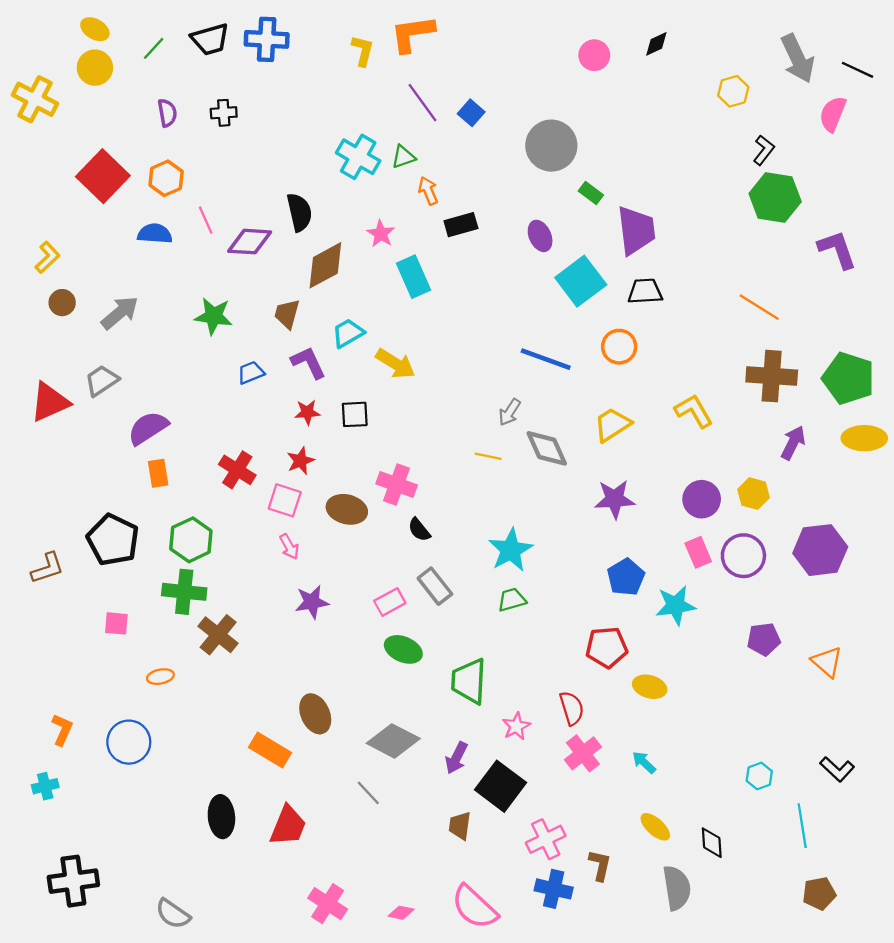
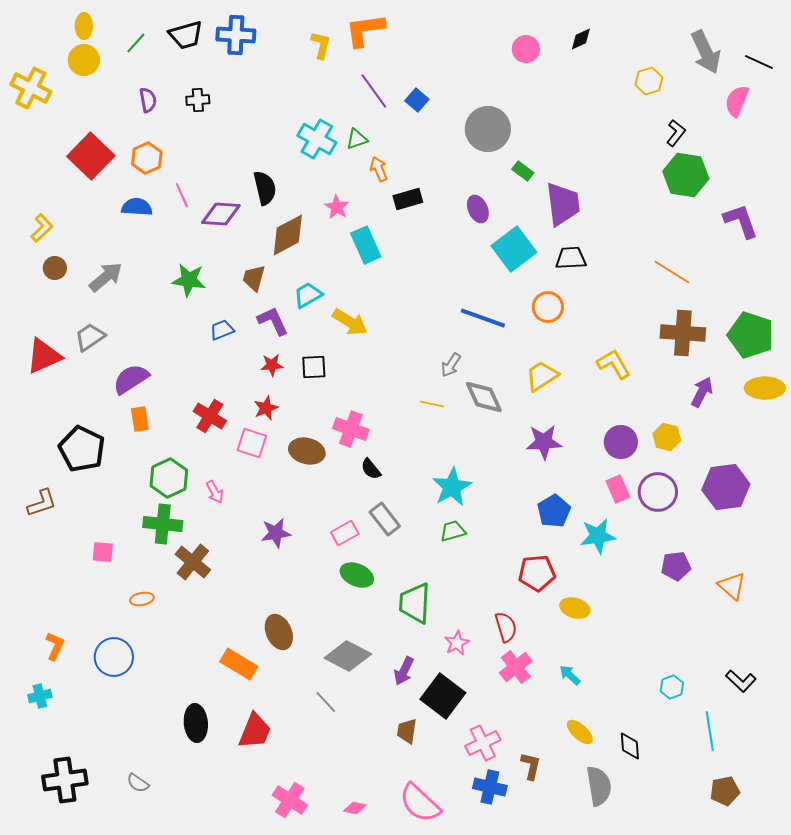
yellow ellipse: (95, 29) -> (84, 26), turned 60
black pentagon: (113, 540) -> (82, 449), moved
pink arrow: (289, 547) -> (215, 492), moved
gray semicircle: (173, 914) -> (138, 783), moved, size x0.7

